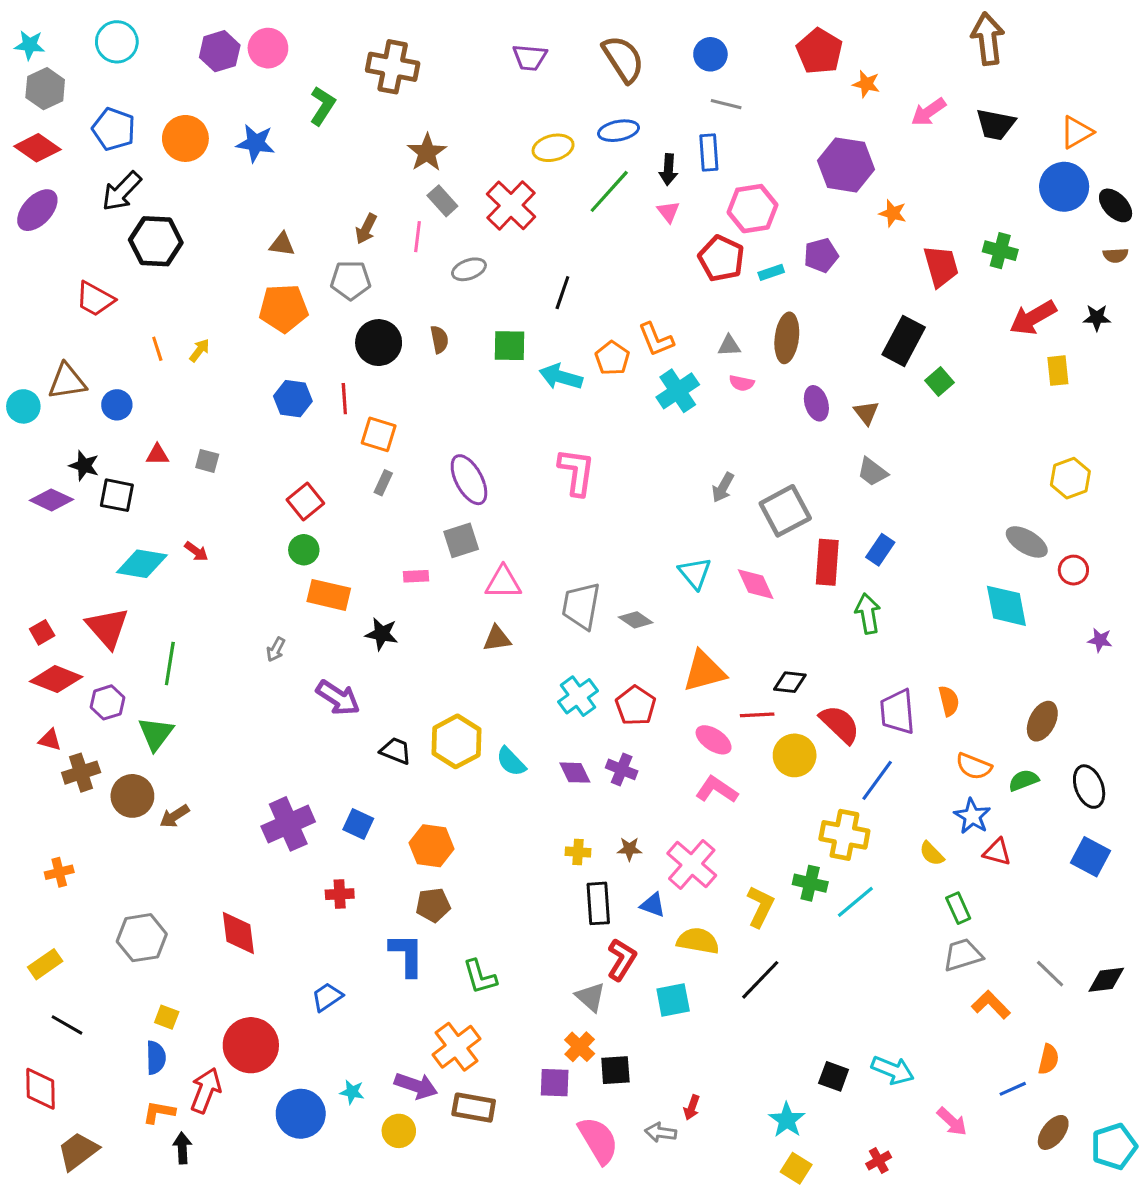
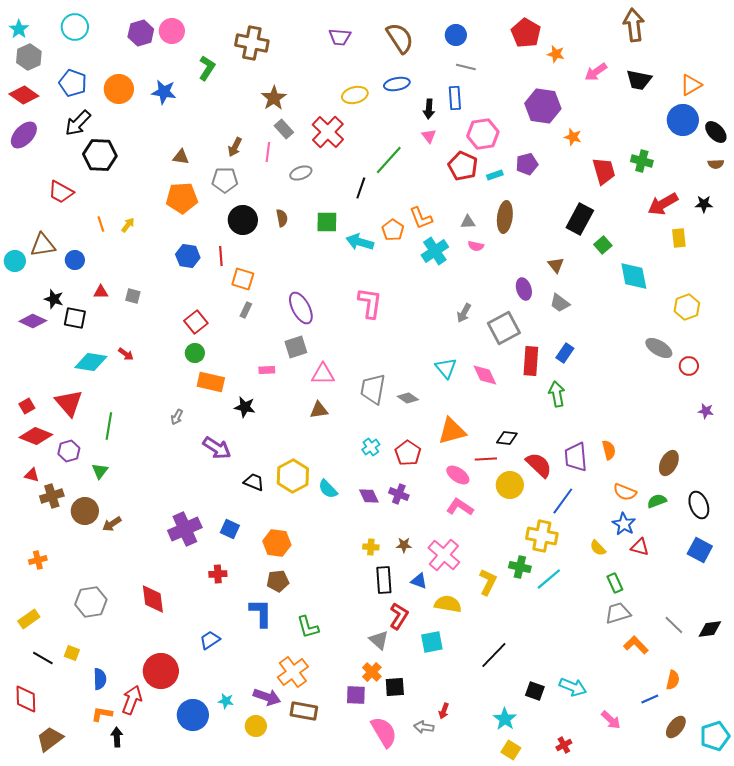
cyan star: (30, 45) -> (19, 29), turned 30
green line: (609, 191) -> (389, 160), moved
purple ellipse: (816, 403) -> (524, 289), moved
cyan diamond: (1006, 606) -> (634, 276), moved
cyan cross: (578, 696) -> (371, 447), size x0.7
green triangle: (156, 734) -> (100, 471), size x0.7
black line: (760, 980) -> (494, 655), moved
yellow square: (167, 1017) -> (72, 653), moved

